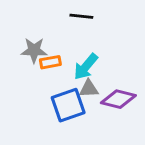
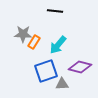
orange rectangle: (50, 62) -> (34, 42), turned -48
gray triangle: (89, 89) -> (62, 84), moved

